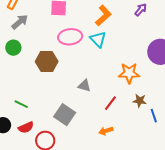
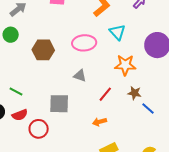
pink ellipse: (70, 37) -> (84, 43), moved
cyan triangle: (98, 39) -> (117, 32), moved
gray square: (65, 115) -> (59, 104), turned -35
blue line: (154, 116) -> (148, 108), turned -32

